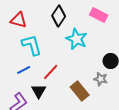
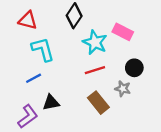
pink rectangle: (99, 15) -> (123, 32), moved
red line: (51, 72) -> (95, 70), moved, turned 30
black triangle: (39, 91) -> (51, 103), turned 49

